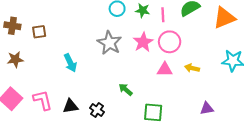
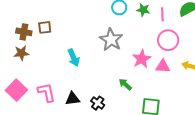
brown cross: (12, 26) -> (24, 32), moved
pink star: (143, 42) -> (142, 59), moved

